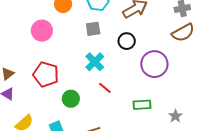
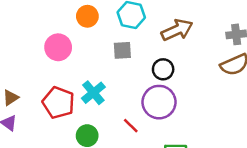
cyan cross: (95, 62) -> (93, 93), moved
purple circle: (154, 64) -> (159, 102), moved

